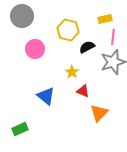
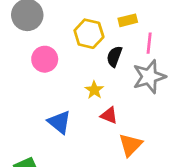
yellow rectangle: (105, 19) -> (128, 20), moved
black semicircle: (87, 47) -> (114, 56), turned -42

